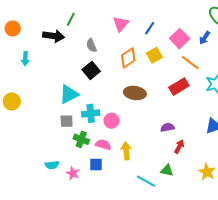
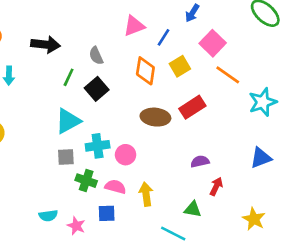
green line: (71, 19) -> (69, 77), moved
pink triangle: (121, 24) -> (134, 26), turned 30
blue line: (150, 28) -> (163, 37), moved
blue arrow: (205, 38) -> (192, 13), moved
orange diamond: (128, 58) -> (145, 71), turned -45
red rectangle: (179, 87) -> (192, 107), moved
green triangle: (167, 170) -> (193, 209), moved

